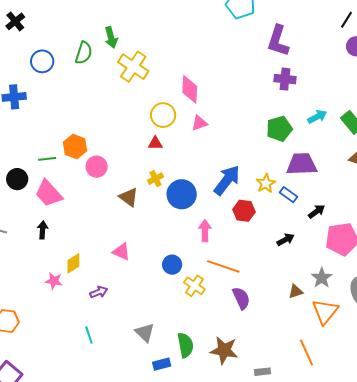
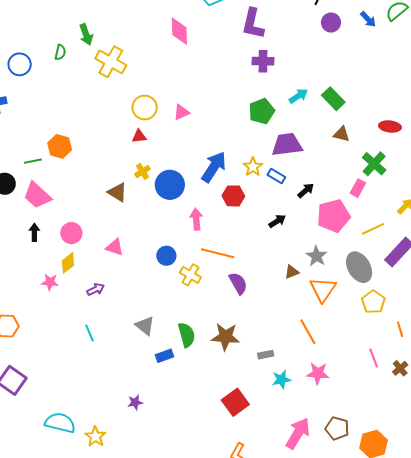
green semicircle: (84, 53) -> (60, 52), size x0.7
pink diamond: (190, 89) -> (179, 31), moved
pink circle: (97, 167) -> (71, 233), moved

